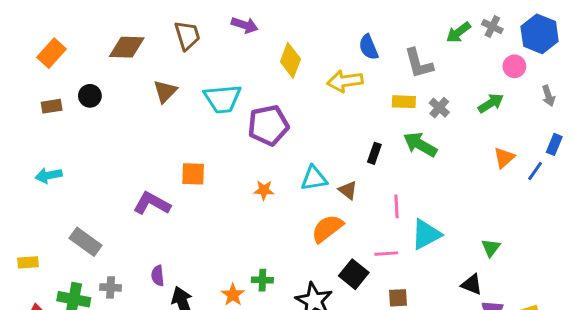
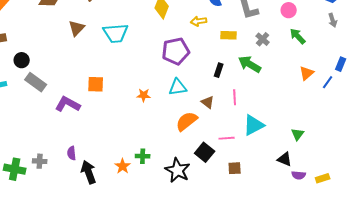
pink circle: (514, 66) -> (289, 10), moved
yellow arrow: (345, 81) -> (199, 21), size x0.7
black circle: (90, 96) -> (22, 60), moved
gray arrow: (548, 96) -> (333, 20), moved
yellow rectangle: (404, 102) -> (229, 35), moved
green arrow: (491, 103) -> (298, 36), turned -102
purple pentagon: (268, 125) -> (176, 51), moved
brown triangle: (348, 190) -> (208, 102), moved
pink line: (397, 206) -> (235, 97), moved
gray rectangle: (85, 242) -> (36, 82), moved

